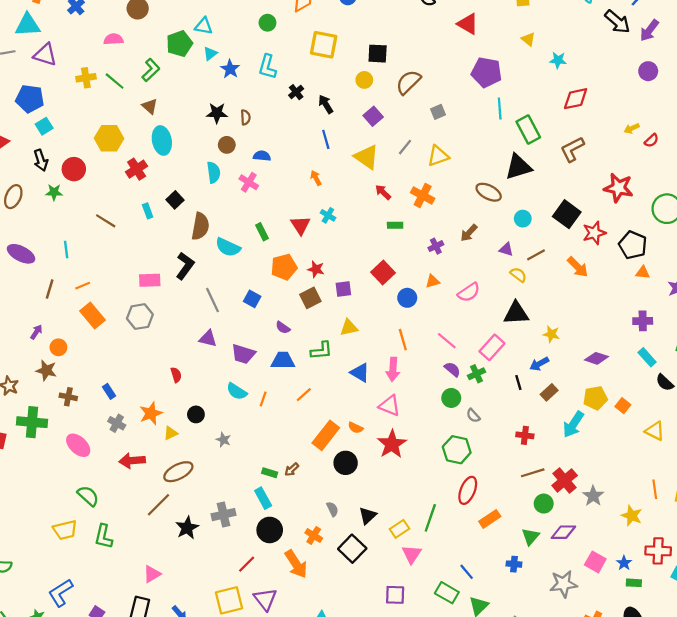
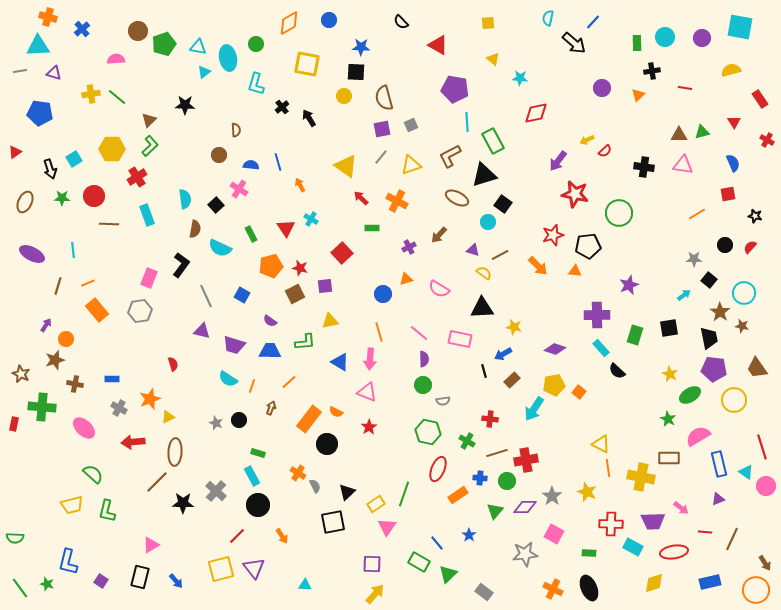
purple arrow: (649, 30) -> (558, 161), moved
green pentagon: (179, 44) -> (164, 44), moved
purple triangle: (45, 55) -> (54, 73), size x0.7
blue star: (230, 69) -> (361, 47), moved, turned -30
green L-shape: (151, 70) -> (150, 146), moved
brown semicircle: (408, 82) -> (384, 98), turned -60
brown triangle: (150, 106) -> (149, 120), turned 35
black star: (217, 113) -> (185, 105), moved
purple square: (373, 116) -> (382, 129), moved, turned 30
cyan square: (44, 126) -> (74, 159), moved
blue line: (326, 139) -> (278, 162), moved
cyan ellipse: (162, 140) -> (228, 58), moved
brown L-shape: (572, 149) -> (450, 156), moved
red circle: (74, 169) -> (94, 196), moved
cyan semicircle: (214, 172) -> (185, 199), moved
black square: (175, 200) -> (216, 205), moved
cyan rectangle: (148, 211) -> (147, 215), size x1.5
black square: (567, 214) -> (503, 204), moved, size x0.7
brown line: (106, 221) -> (109, 224), turned -30
brown semicircle: (200, 226) -> (195, 229), size x0.7
black pentagon: (633, 245) -> (588, 246), turned -30
red square: (383, 273) -> (342, 253), moved
orange triangle: (643, 273) -> (575, 271), moved
pink rectangle: (150, 280) -> (149, 278), turned -66
pink semicircle: (469, 292) -> (439, 289), turned 65
purple cross: (643, 321) -> (597, 315), size x1.4
pink rectangle: (492, 347) -> (460, 339), turned 60
purple semicircle: (452, 369) -> (424, 359), turned 49
brown star: (46, 370) -> (55, 360), turned -30
green cross: (477, 374) -> (467, 441), moved, turned -35
blue rectangle: (109, 391) -> (112, 379), turned -56
black circle: (196, 414) -> (239, 420), moved
gray semicircle: (473, 416) -> (443, 401), turned -56
yellow triangle: (655, 431) -> (601, 444), moved
red star: (392, 444) -> (369, 427), size x0.6
brown arrow: (292, 469) -> (271, 408), moved, turned 152
brown ellipse: (178, 472) -> (175, 452), turned -60
red cross: (565, 480) -> (526, 460), turned 30
gray star: (593, 496) -> (552, 496), moved
gray cross: (223, 515) -> (216, 491), turned -35
black star: (187, 528) -> (183, 503), turned 30
orange cross: (314, 535) -> (298, 473), moved
black square: (352, 549) -> (333, 522), turned 35
blue star: (624, 563) -> (469, 535), moved
orange arrow: (296, 564) -> (282, 536), size x0.6
blue cross: (514, 564) -> (480, 478), moved
blue L-shape: (61, 593) -> (68, 562), turned -44

